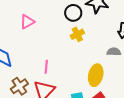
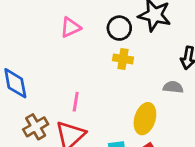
pink triangle: (27, 22) -> (70, 27), moved
yellow cross: (77, 34) -> (123, 59), turned 32

